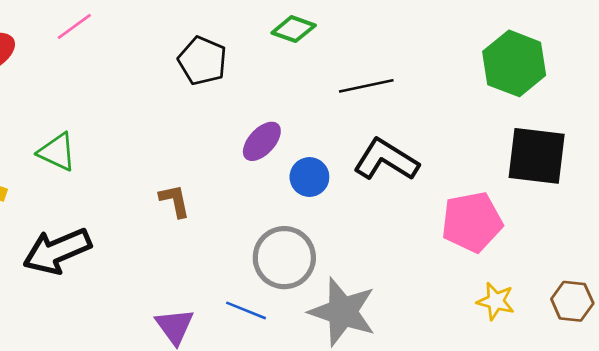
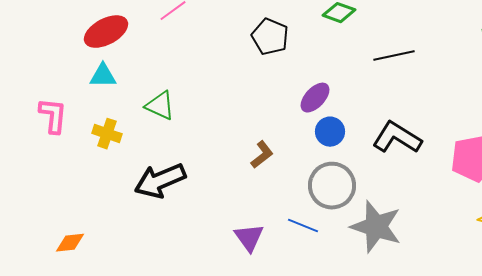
black L-shape: (386, 160) -> (397, 138), moved
blue circle: (309, 177) -> (330, 132), moved
brown L-shape: (175, 201) -> (262, 155), moved, turned 64

